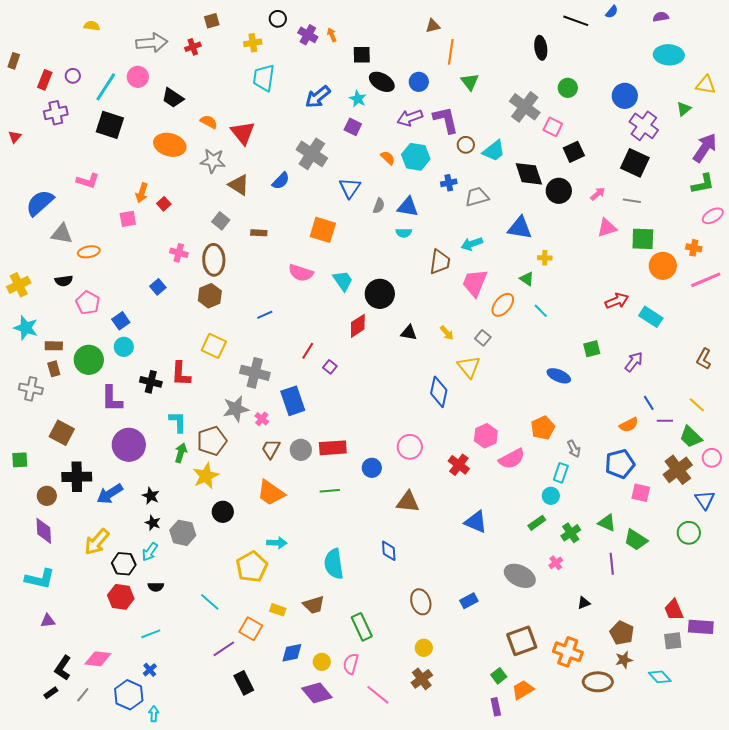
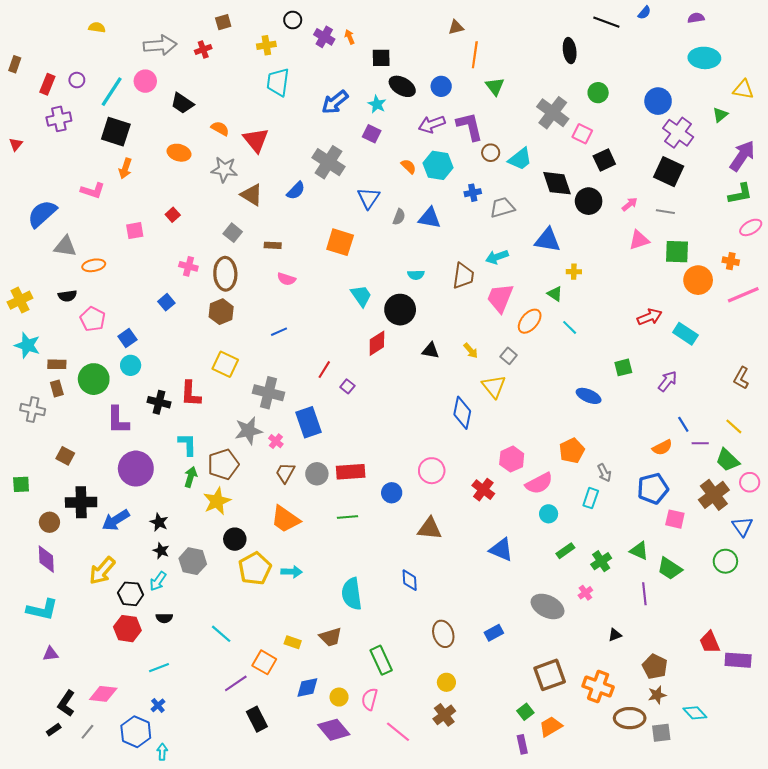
orange ellipse: (170, 145) -> (179, 153), size x0.7
orange arrow: (142, 193) -> (125, 168), moved
cyan semicircle: (404, 233) -> (416, 275), moved
pink semicircle: (301, 273) -> (286, 279), moved, size x0.7
brown square: (62, 433) -> (65, 456), size x0.7
cyan circle: (551, 496) -> (549, 514), moved
yellow pentagon: (252, 567) -> (255, 569), moved
gray square: (673, 641) -> (661, 733), moved

